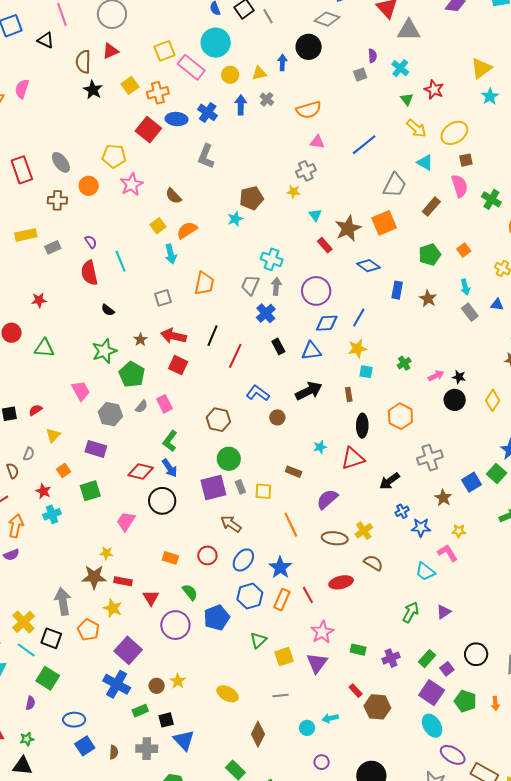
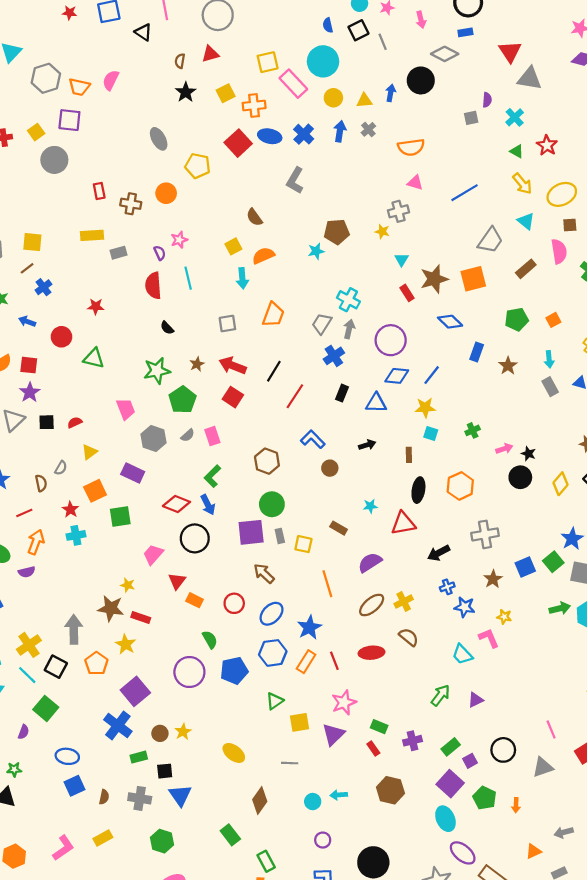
brown semicircle: (83, 62) -> (180, 61), size x0.6
green triangle: (407, 99) -> (517, 151), turned -32
gray ellipse: (61, 162) -> (159, 139), moved
red rectangle: (22, 170) -> (99, 191), moved, size x0.6
pink star: (132, 184) -> (179, 240), moved, size x0.7
black rectangle: (278, 346) -> (342, 393), turned 42
black arrow: (309, 391) -> (367, 445), size x0.6
orange square: (64, 470) -> (95, 491), size x1.5
brown ellipse: (335, 538) -> (372, 605), turned -55
red triangle: (151, 598) -> (177, 581), moved
red rectangle: (356, 691) -> (373, 748), moved

